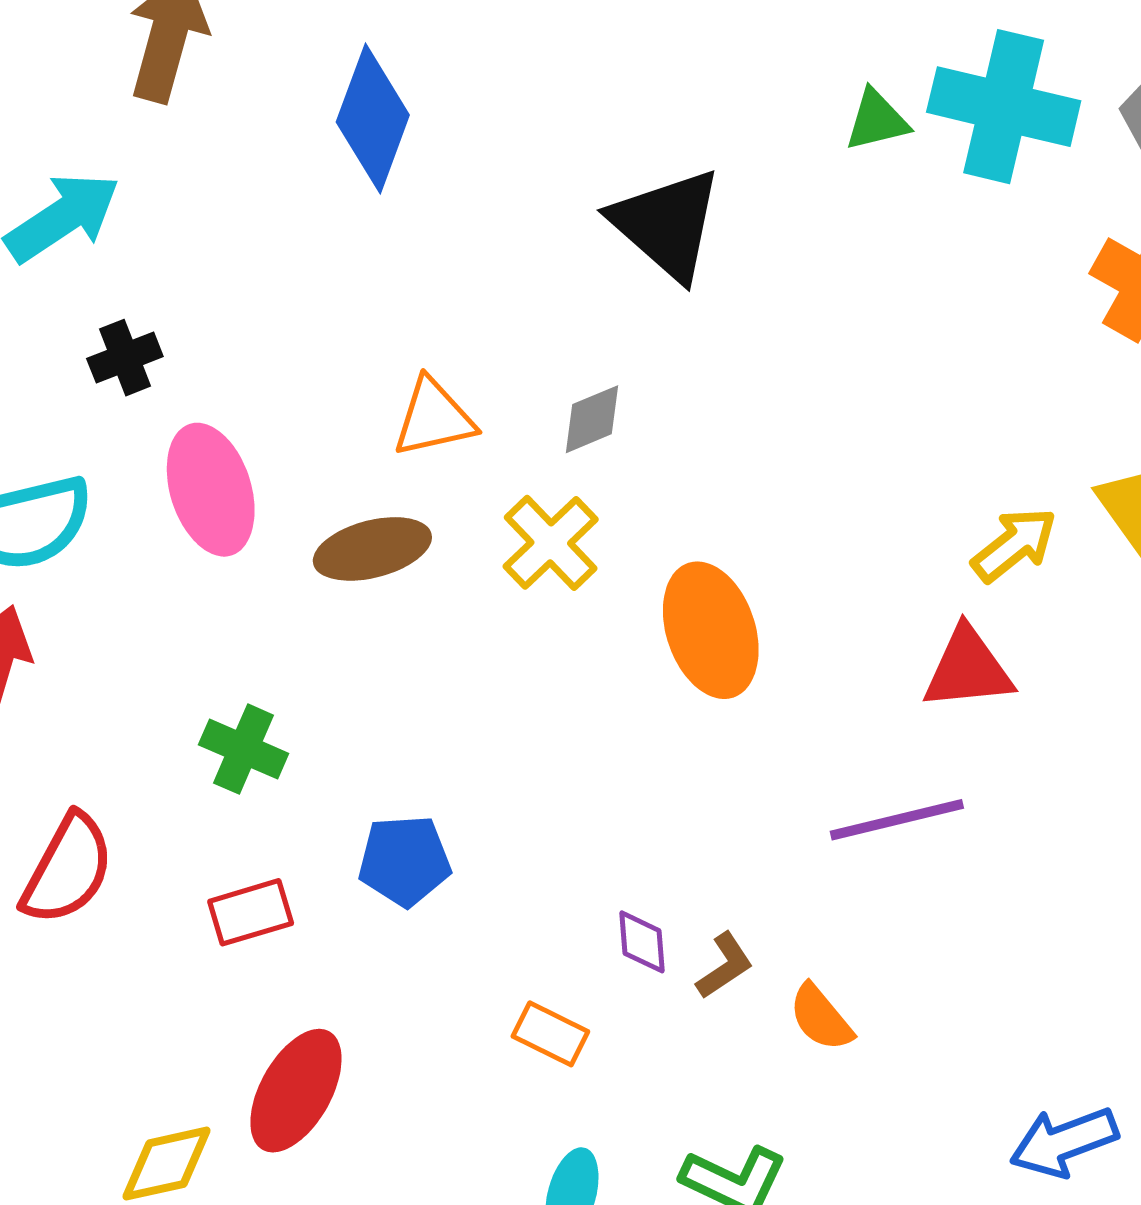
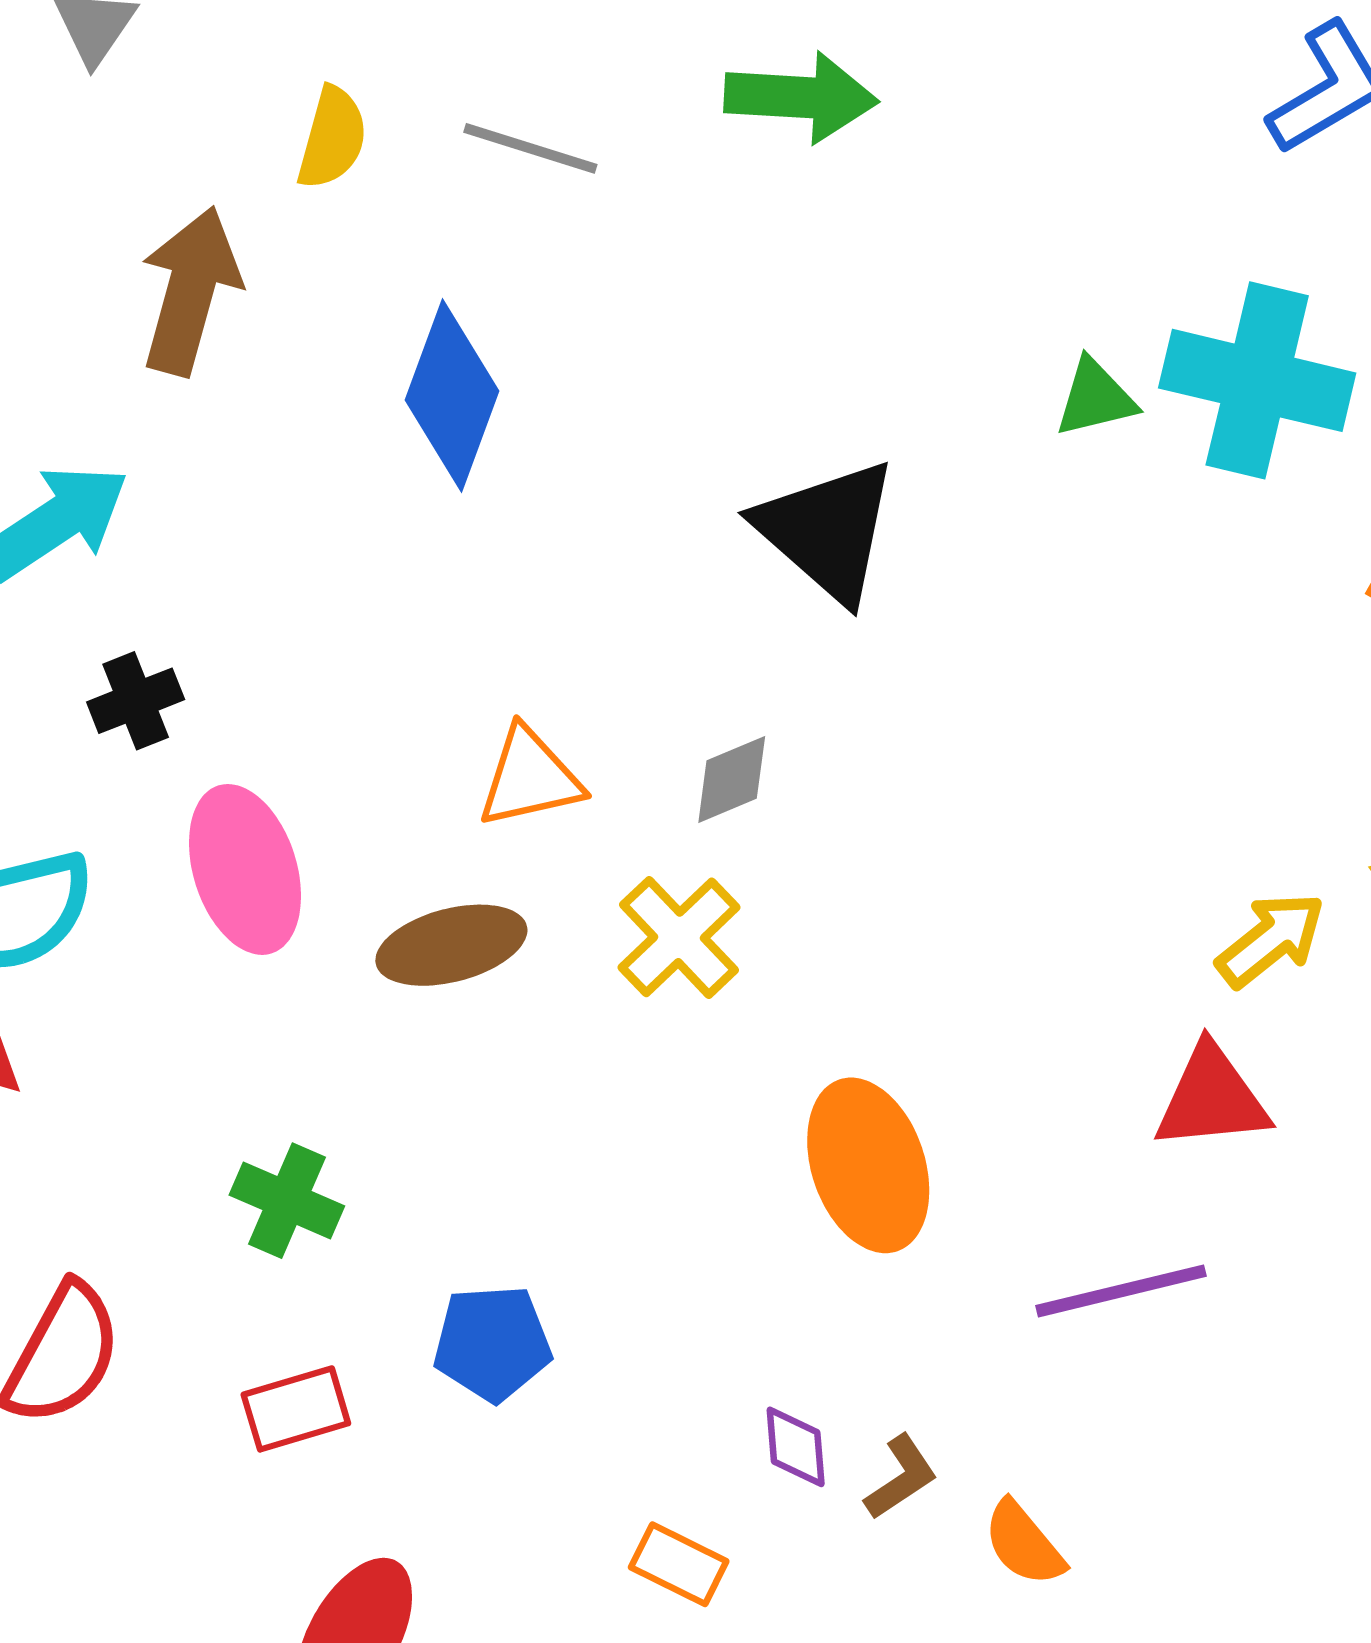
orange ellipse: (711, 630) -> (868, 1165), moved

